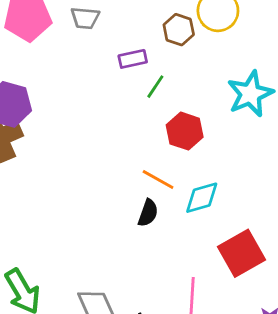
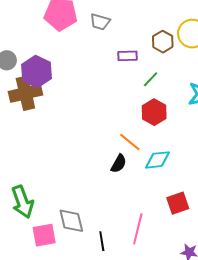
green line: (155, 87) -> (151, 79), moved
red square: (241, 253) -> (178, 203), size x0.7

